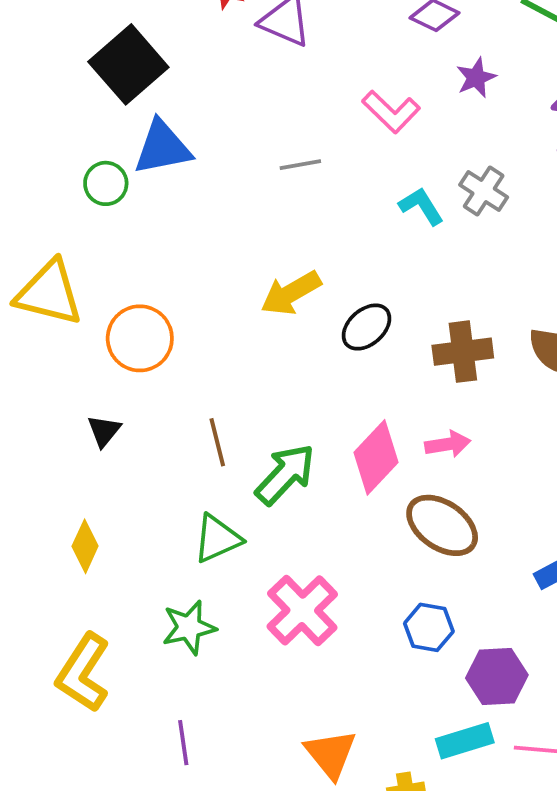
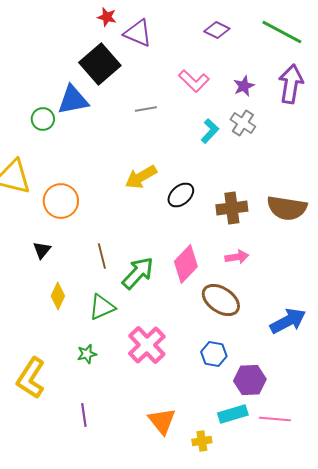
black square: (128, 64) -> (100, 64), moved
purple star: (476, 78) -> (244, 86), moved
cyan L-shape: (421, 206) -> (210, 131), turned 75
pink arrow: (448, 444) -> (237, 257), moved
yellow diamond: (85, 546) -> (58, 296), moved
green star: (189, 627) -> (87, 354), size x0.7

